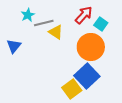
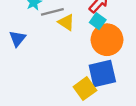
cyan square: (101, 24) -> (98, 21), moved
blue square: (87, 76) -> (102, 73), turned 30

